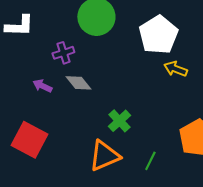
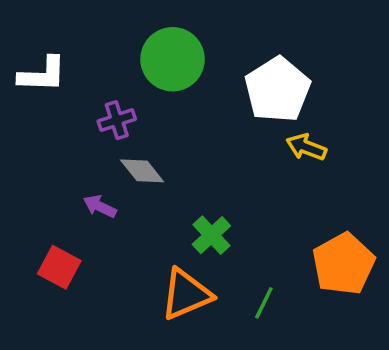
purple arrow: (42, 86) -> (100, 206), moved
red square: (29, 140) -> (59, 267), size x0.7

